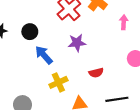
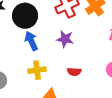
black circle: (30, 32) -> (25, 16), size x1.6

